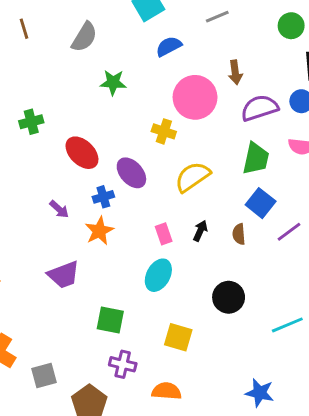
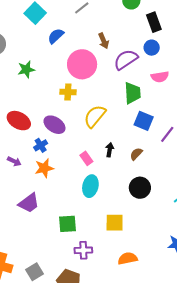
orange star: (99, 231) -> (44, 168), turned 30
brown semicircle: (239, 234) -> (136, 154), moved, turned 64
orange semicircle: (167, 391) -> (128, 258), moved

